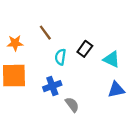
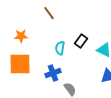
brown line: (45, 33) -> (49, 13), moved

